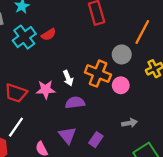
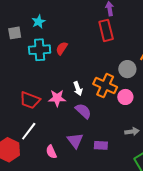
red semicircle: (49, 35) -> (62, 48), turned 152
cyan cross: (24, 37) -> (40, 50), turned 30
purple semicircle: (75, 103) -> (83, 111), turned 48
purple rectangle: (96, 140) -> (101, 145), turned 56

